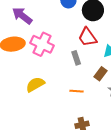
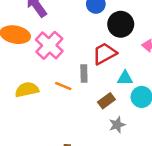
red trapezoid: (87, 37) -> (105, 54), turned 80
orange line: (77, 91) -> (63, 86), moved

